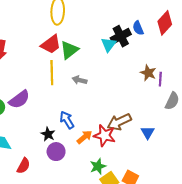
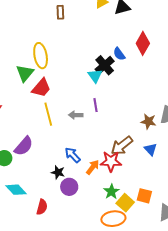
green triangle: (69, 50) -> (25, 73), moved
brown star: (148, 73) -> (148, 121), moved
purple line: (160, 79) -> (95, 105), moved

